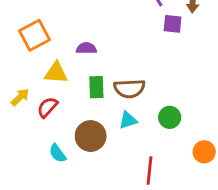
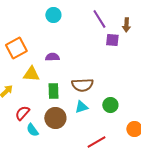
green rectangle: (96, 87) -> (53, 91), moved
red semicircle: (47, 107) -> (22, 113), moved
red line: (150, 171) -> (96, 142), turned 54

